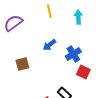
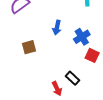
blue arrow: (49, 45) -> (57, 27), turned -40

